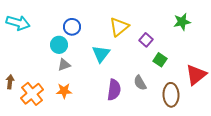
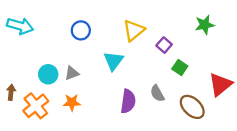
cyan circle: (59, 45) -> (48, 74), moved
brown ellipse: (171, 95) -> (192, 107), turned -45

